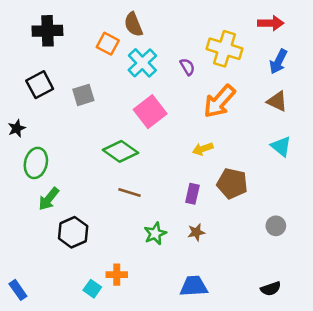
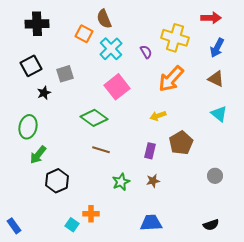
black star: (17, 128) -> (44, 93), moved
brown pentagon: (232, 183) -> (181, 143), turned 30

